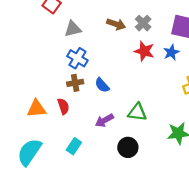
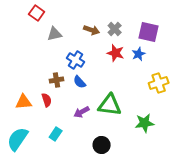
blue cross: (77, 58) -> (76, 60), moved
green triangle: (137, 112) -> (110, 105), size x1.4
black circle: (128, 147) -> (102, 145), moved

